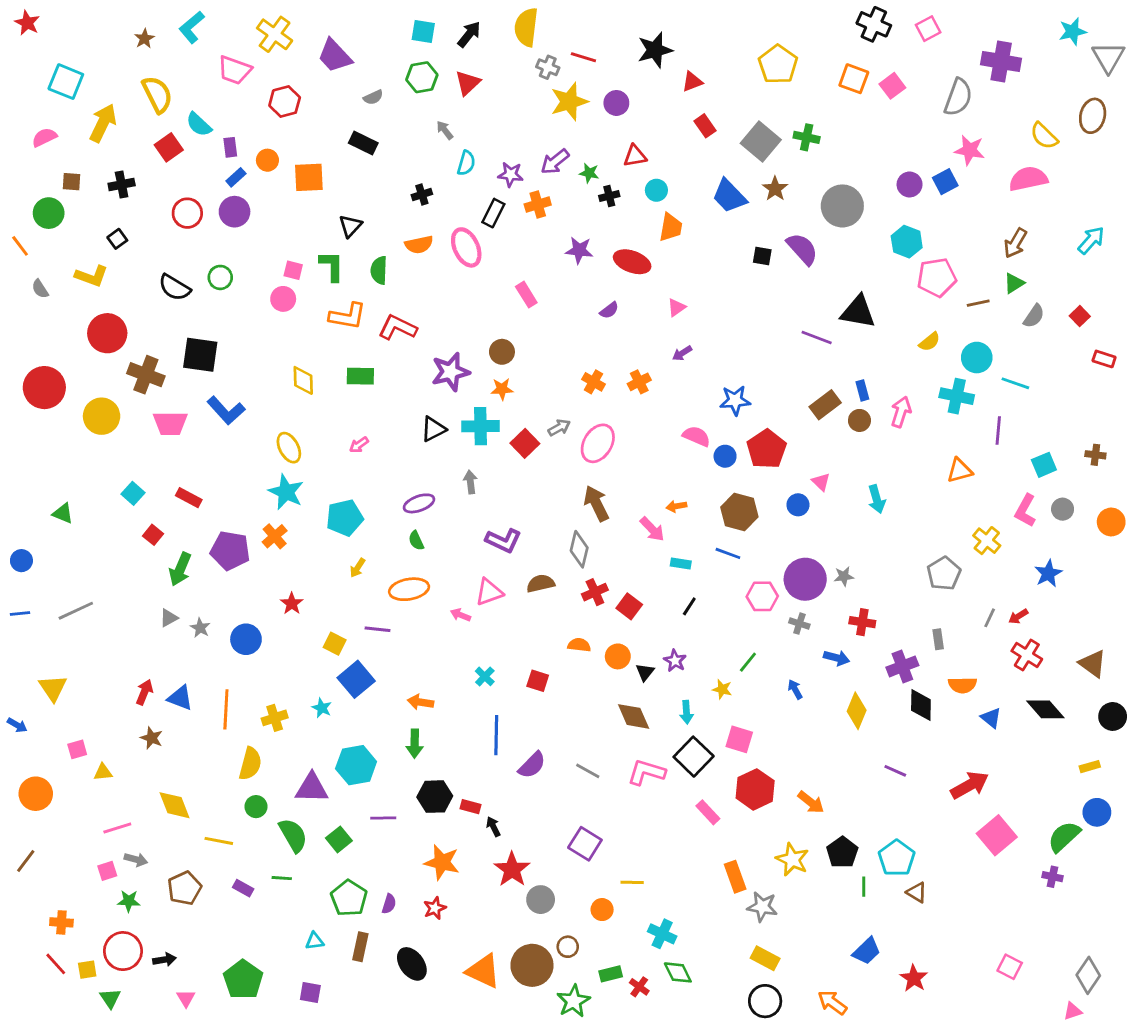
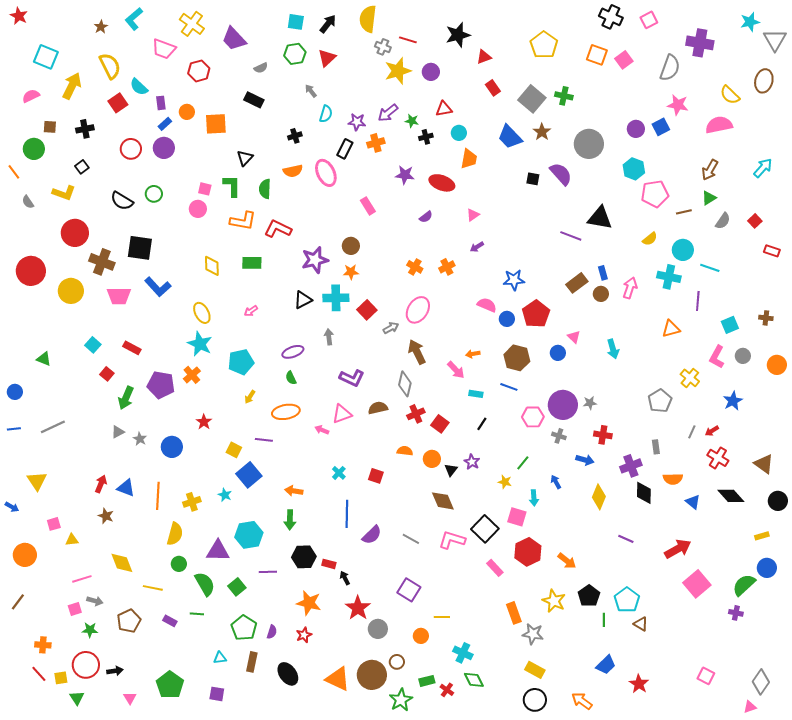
gray arrow: (559, 428) -> (391, 328), moved
cyan arrow: (686, 712) -> (534, 498), moved

